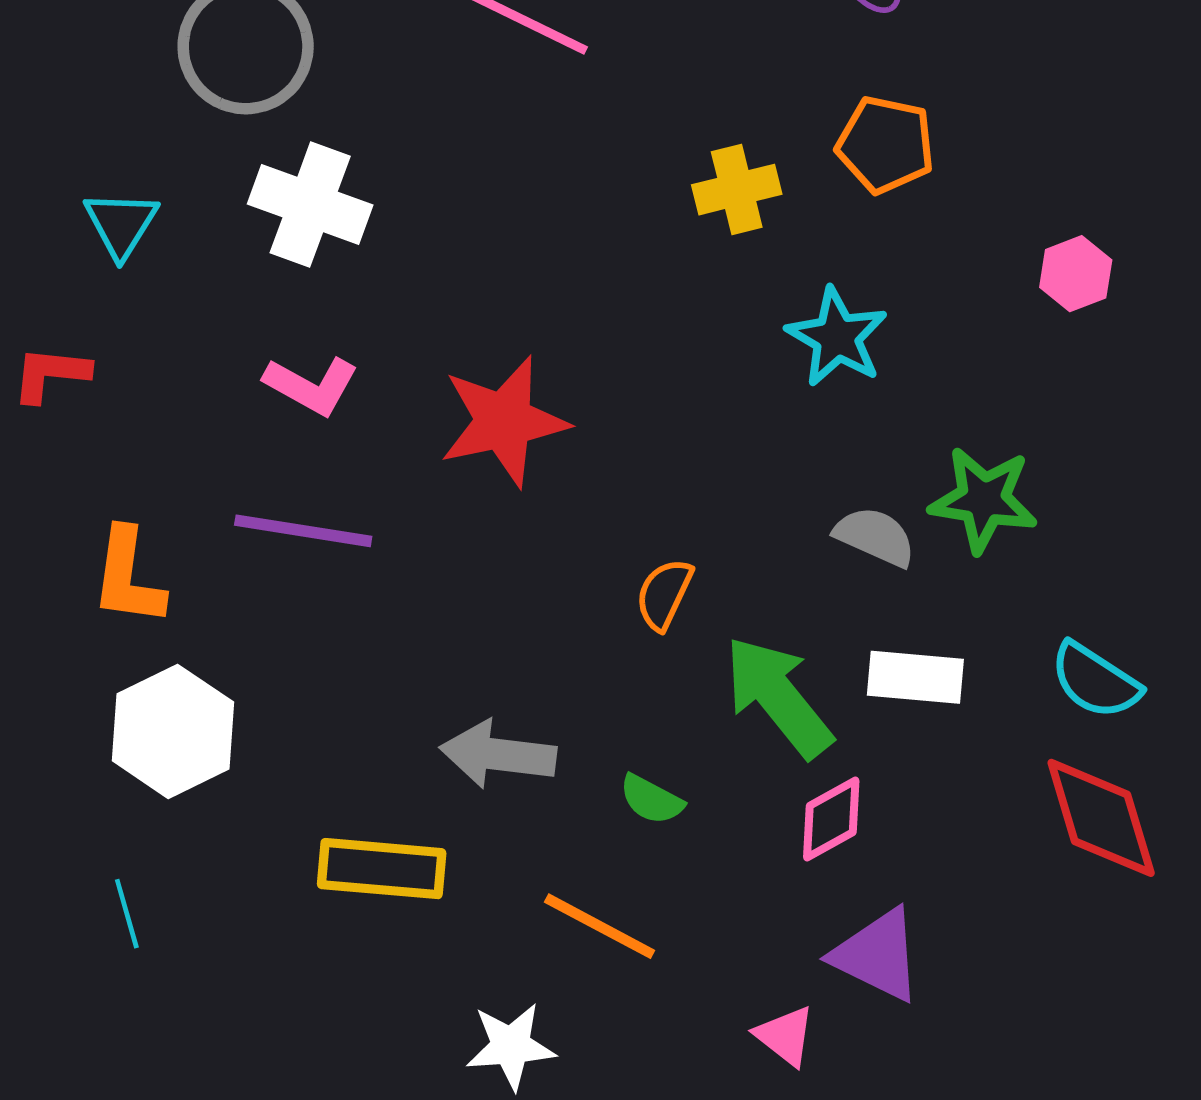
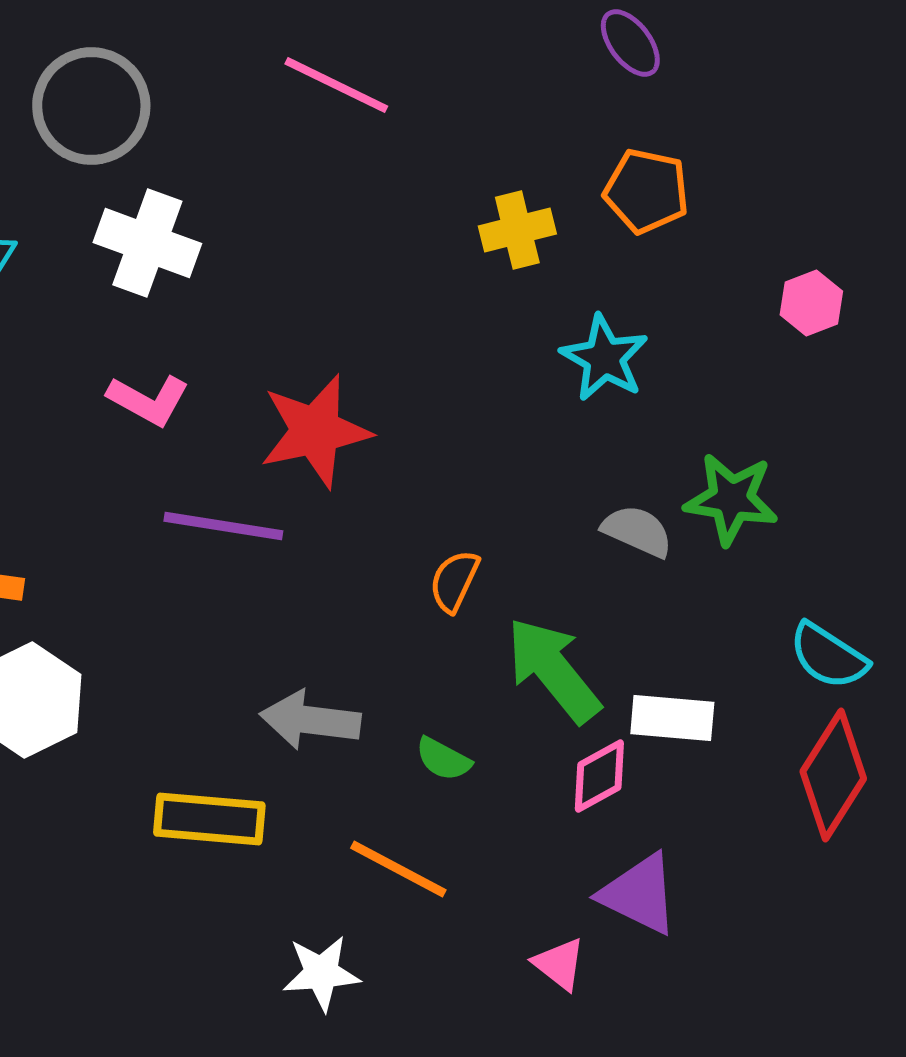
purple line: (303, 531) -> (223, 526), moved
white rectangle: (915, 677) -> (672, 718), moved
red diamond: (1101, 818) -> (833, 775), turned 49

